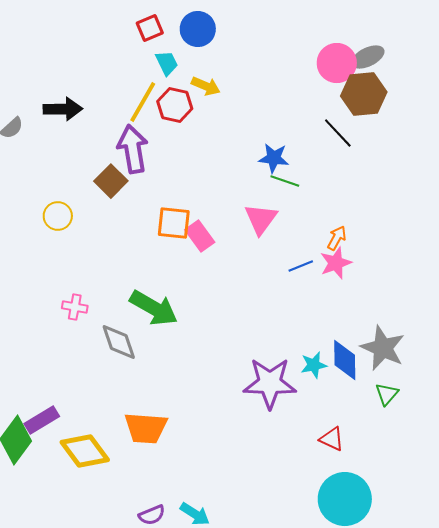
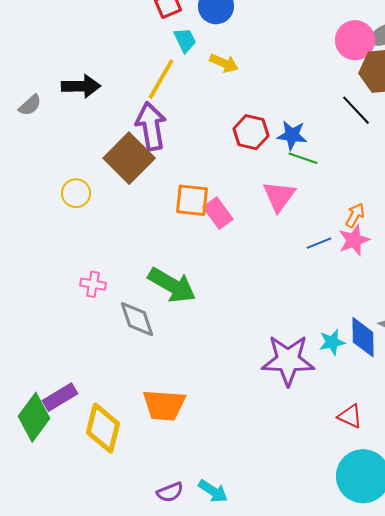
red hexagon: (175, 105) -> (251, 132), moved
brown square: (111, 181) -> (129, 158), size x1.5
yellow diamond: (85, 451) -> (103, 428), turned 51

